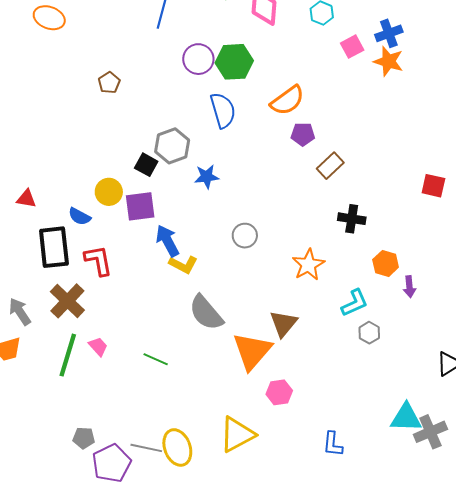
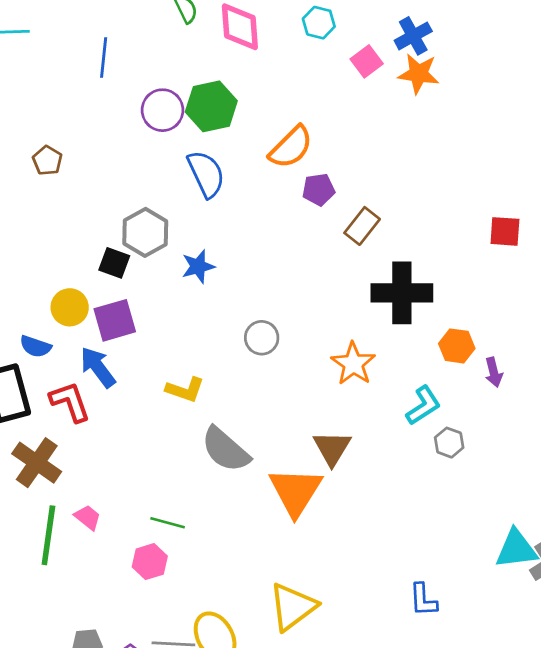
black cross: (352, 219) -> (402, 293), size x1.6
blue arrow: (167, 241) -> (98, 367), moved
pink hexagon: (279, 392) -> (150, 562), moved

